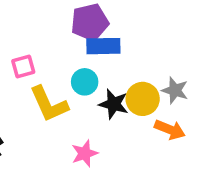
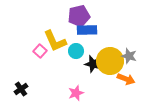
pink square: (23, 67) -> (40, 51), moved, turned -32
yellow circle: (143, 99) -> (110, 61), size x1.4
yellow L-shape: (49, 104) -> (55, 41), moved

